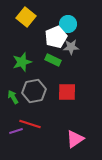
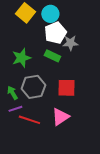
cyan circle: (68, 24) -> (50, 14), moved
purple line: (16, 131) -> (15, 109), moved
pink triangle: (75, 139) -> (60, 117), moved

